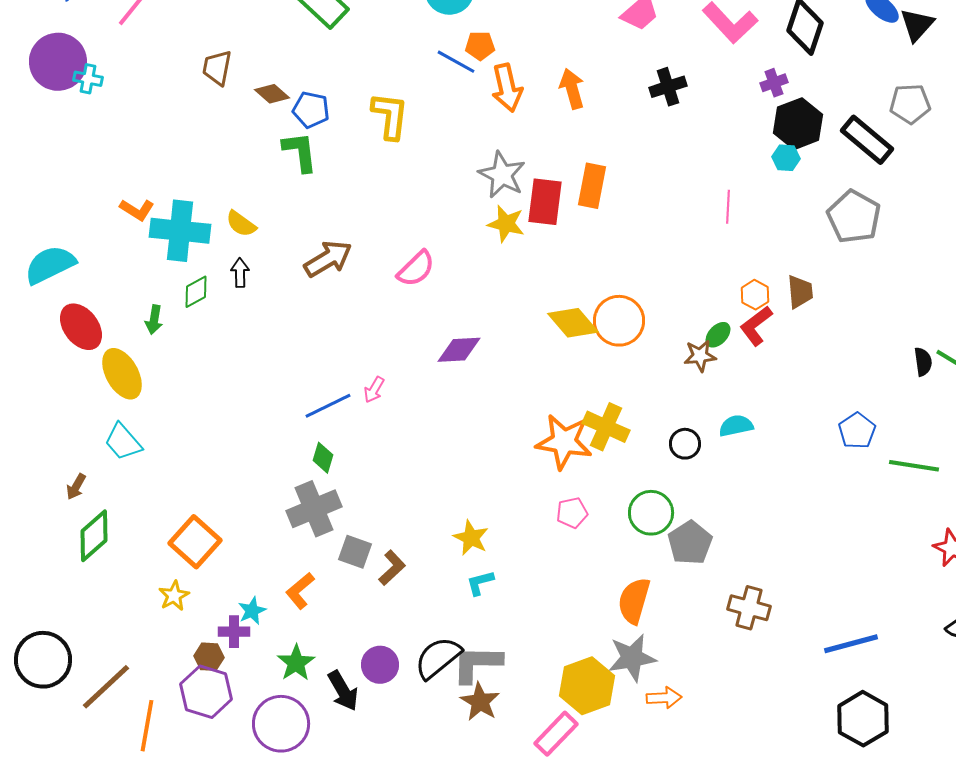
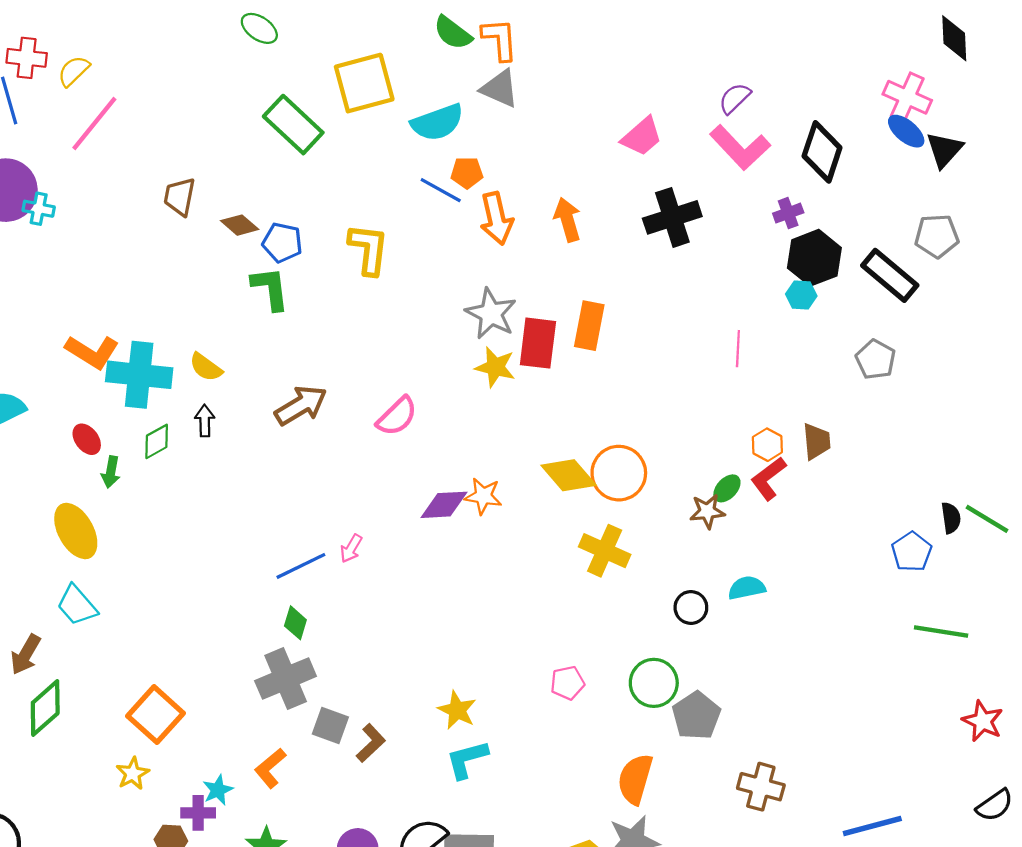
black cross: (668, 87) -> (672, 217), size x1.4
orange L-shape: (137, 210) -> (92, 352), size x1.4
gray pentagon: (854, 217) -> (876, 359), size x0.7
red ellipse: (81, 327) -> (87, 439), moved, size x0.6
yellow cross: (606, 427) -> (605, 551), moved
blue pentagon: (857, 431) -> (912, 552), moved
orange star: (564, 442) -> (483, 496), moved, size x0.6
brown arrow: (76, 487) -> (26, 654), size x1.4
cyan L-shape: (480, 583) -> (467, 759), size x1.4

